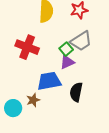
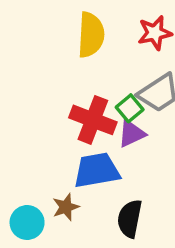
red cross: (27, 47) -> (93, 120), moved
black semicircle: (76, 92) -> (130, 219), moved

